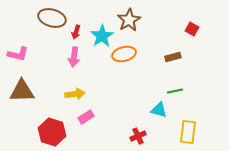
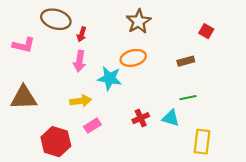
cyan star: (102, 36) -> (110, 78), moved, turned -30
pink L-shape: (18, 54) -> (24, 45), moved
red cross: (138, 136) -> (141, 118), moved

